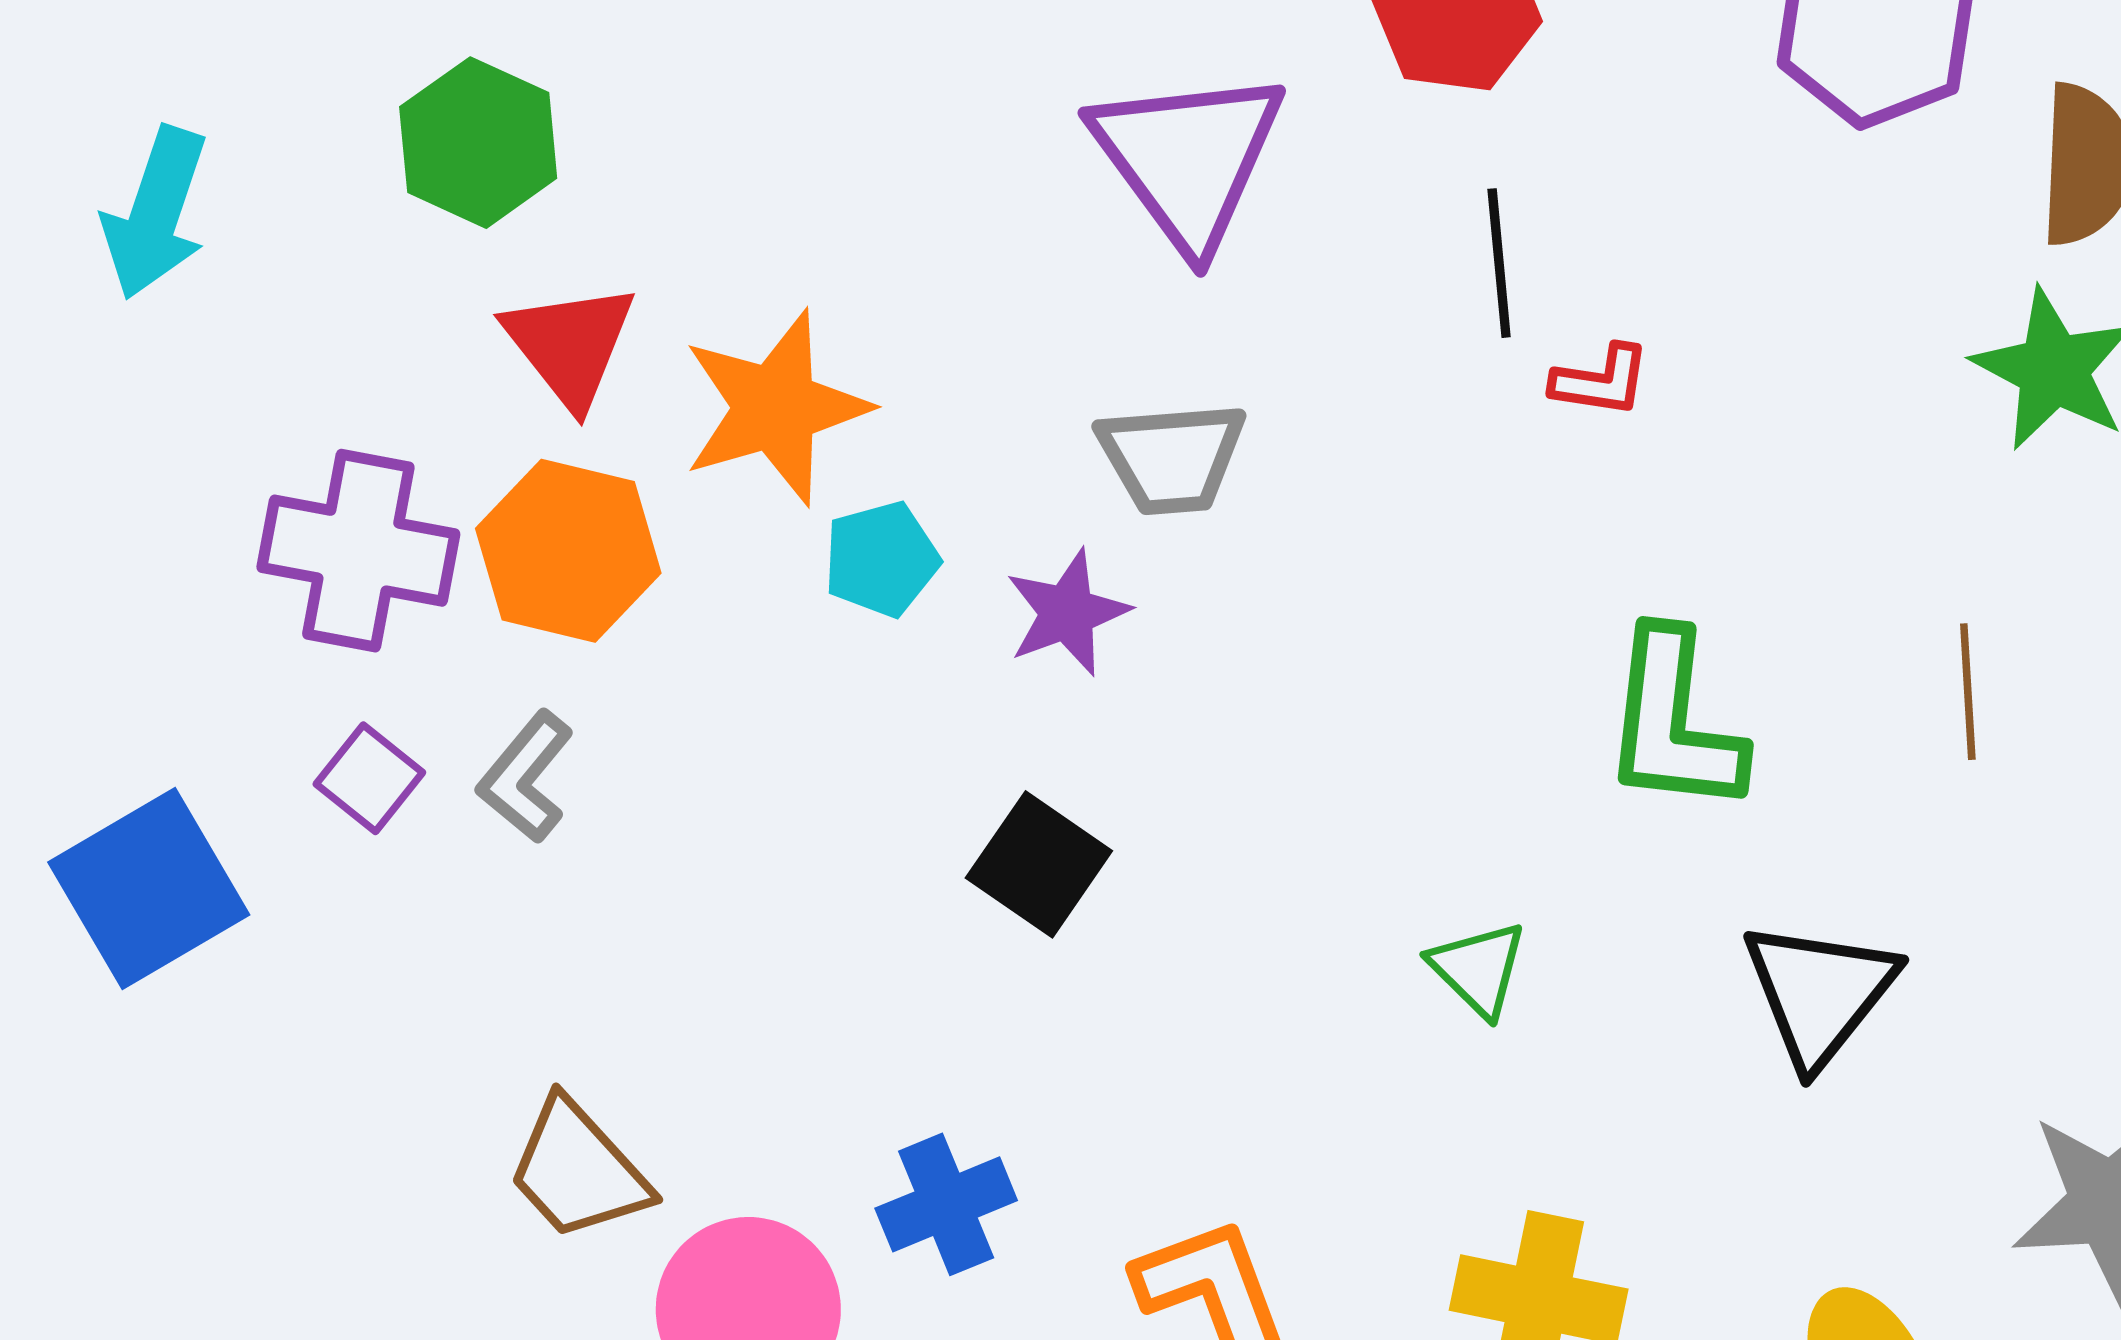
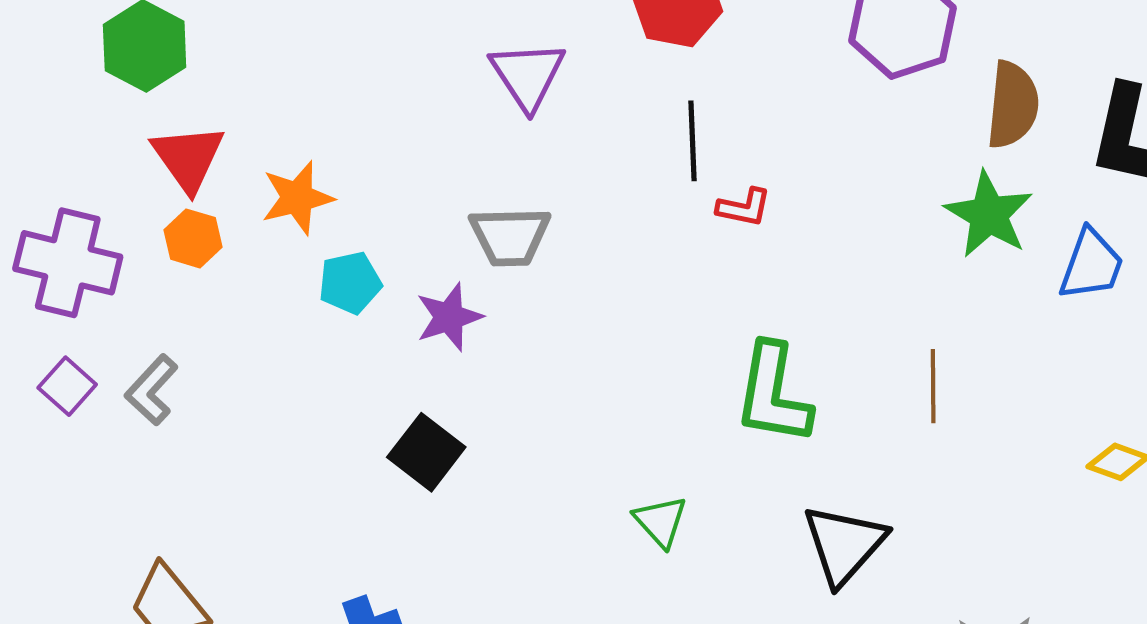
purple triangle: (1188, 158) -> (528, 75), size x0.7
orange star: (775, 408) -> (297, 198), size x0.7
orange hexagon: (568, 551) -> (193, 238), moved, size x0.6

